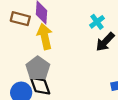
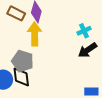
gray pentagon: (38, 68) -> (23, 61), turned -30

